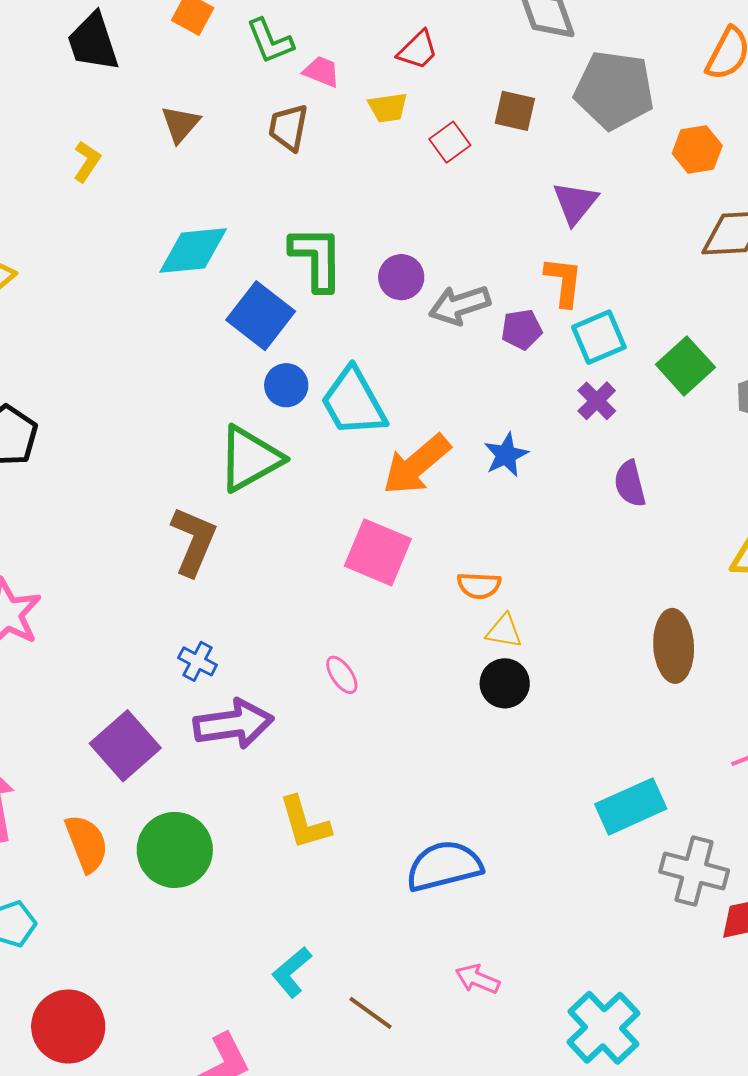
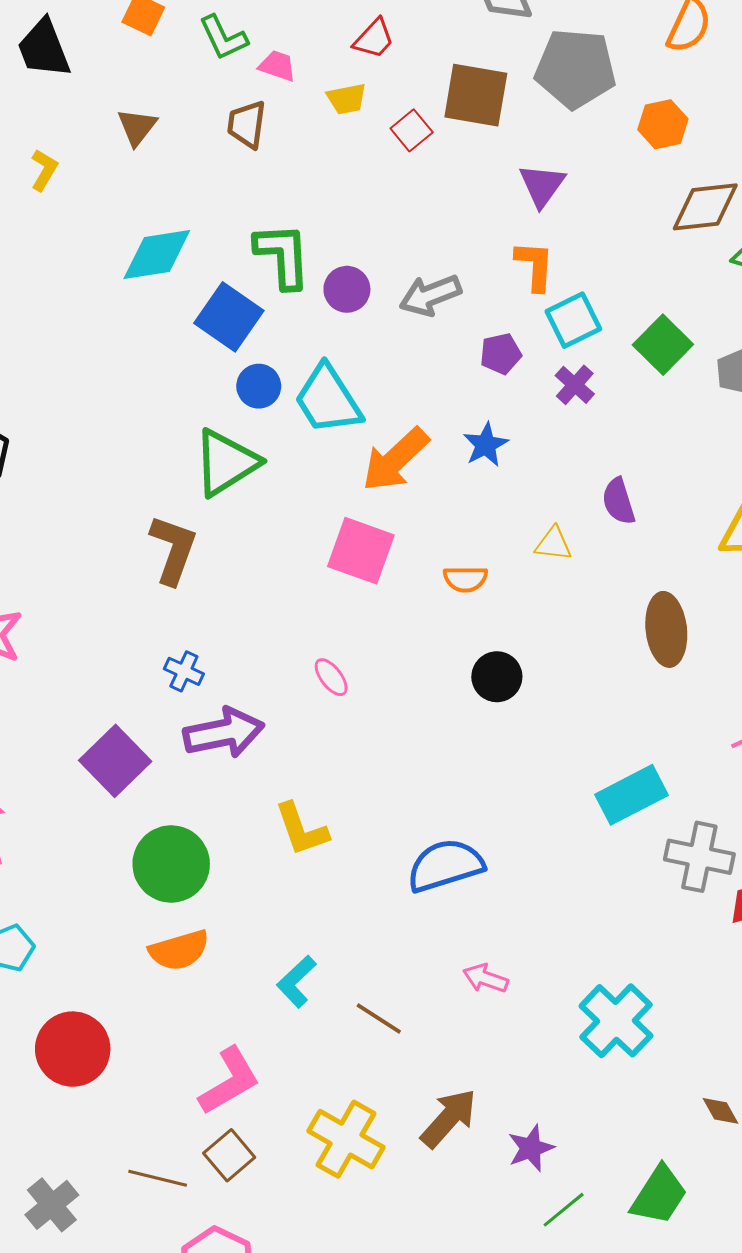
brown square: (515, 111) -> (476, 95), size x1.6
purple circle: (401, 277) -> (347, 289), moved
purple pentagon: (522, 329) -> (501, 354), moved
purple semicircle: (630, 484) -> (619, 501), moved
yellow triangle: (504, 631) -> (553, 544), moved
orange semicircle: (87, 843) -> (179, 950), moved, turned 98

